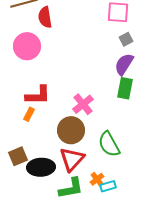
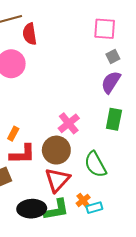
green rectangle: (125, 88) -> (114, 119), moved
red L-shape: (38, 95) -> (22, 154), moved
black ellipse: (41, 167) -> (32, 209), moved

